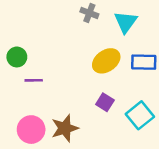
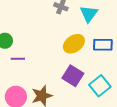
purple square: (105, 102) -> (73, 76), size x1.5

